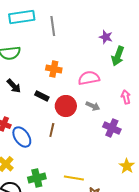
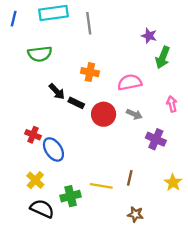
black arrow: (14, 86) -> (57, 91), moved
brown line: (52, 130) -> (130, 178), moved
yellow line: (74, 178) -> (101, 186), moved

